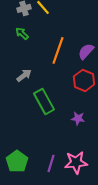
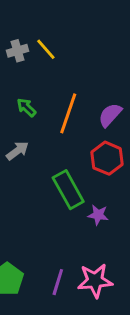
green arrow: (22, 33) -> (26, 107), moved
green rectangle: (44, 101) -> (68, 190), moved

